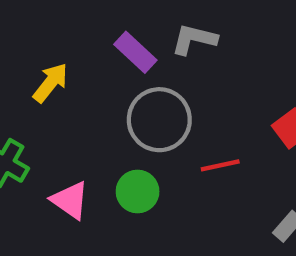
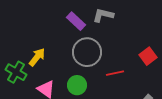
yellow arrow: (50, 83) -> (37, 57), moved

